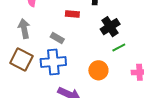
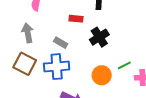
black cross: (110, 27) -> (99, 37), moved
green line: (119, 47) -> (124, 65), moved

